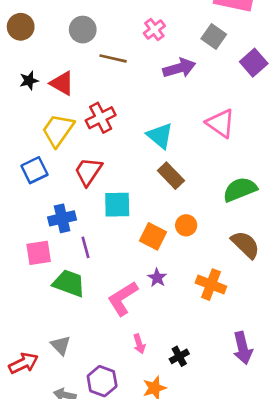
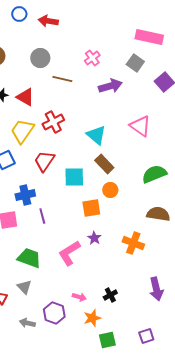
cyan square: (117, 205) -> (74, 177), moved
orange circle: (186, 225) -> (110, 190), moved
orange square: (153, 236) -> (91, 208), turned -36
brown semicircle: (245, 245) -> (158, 214), turned -35
green trapezoid: (69, 283) -> (29, 258), moved
pink arrow: (139, 344) -> (79, 297), moved, turned -56

